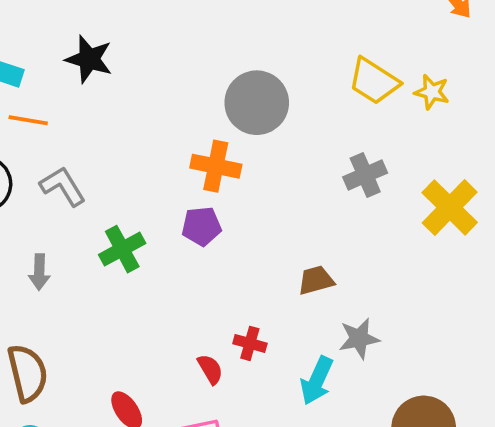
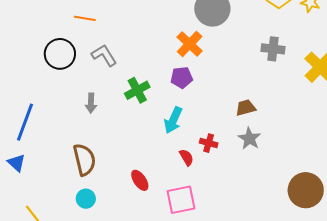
orange cross: (216, 166) -> (190, 44), turned 32
gray cross: (365, 175) -> (273, 49), turned 30
gray star: (359, 339) -> (249, 139), moved, turned -30
cyan arrow: (317, 381) -> (173, 120), moved

